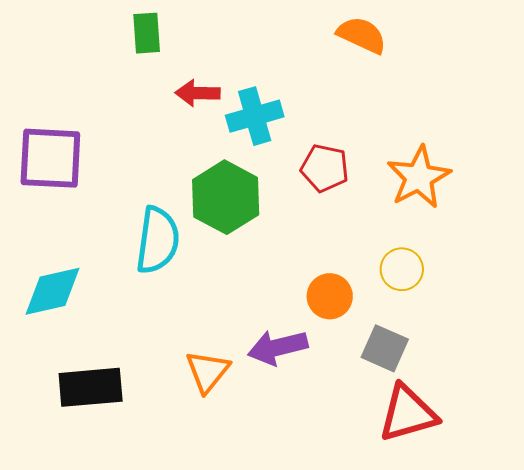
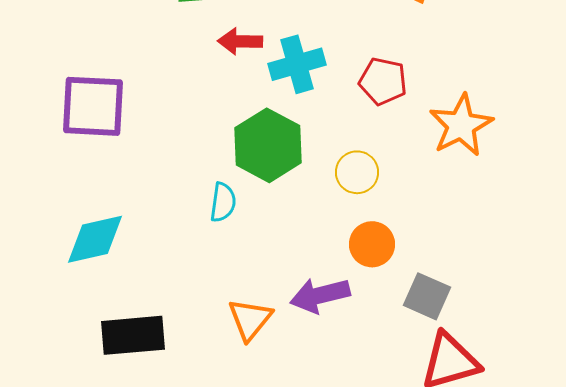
red pentagon: (325, 168) -> (383, 81), moved
cyan semicircle: (158, 240) -> (223, 202), moved, size x0.6
yellow circle: (402, 269) -> (357, 172), moved

